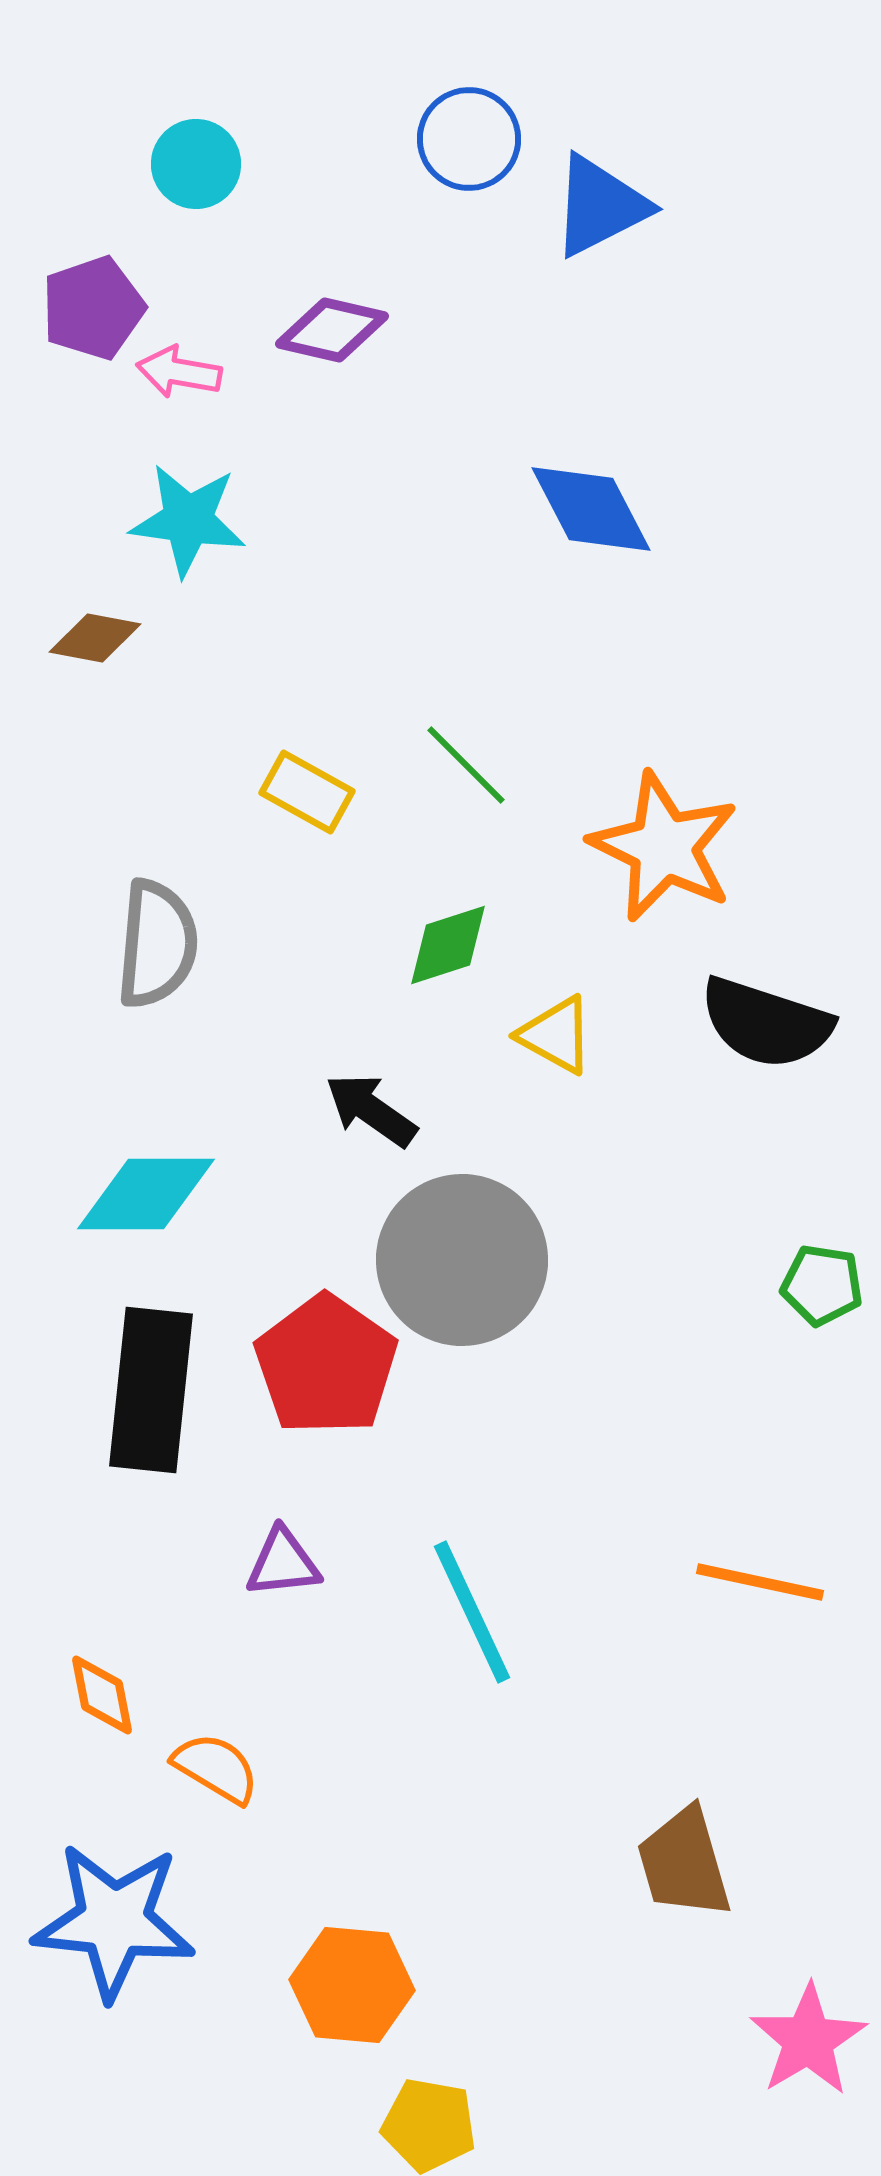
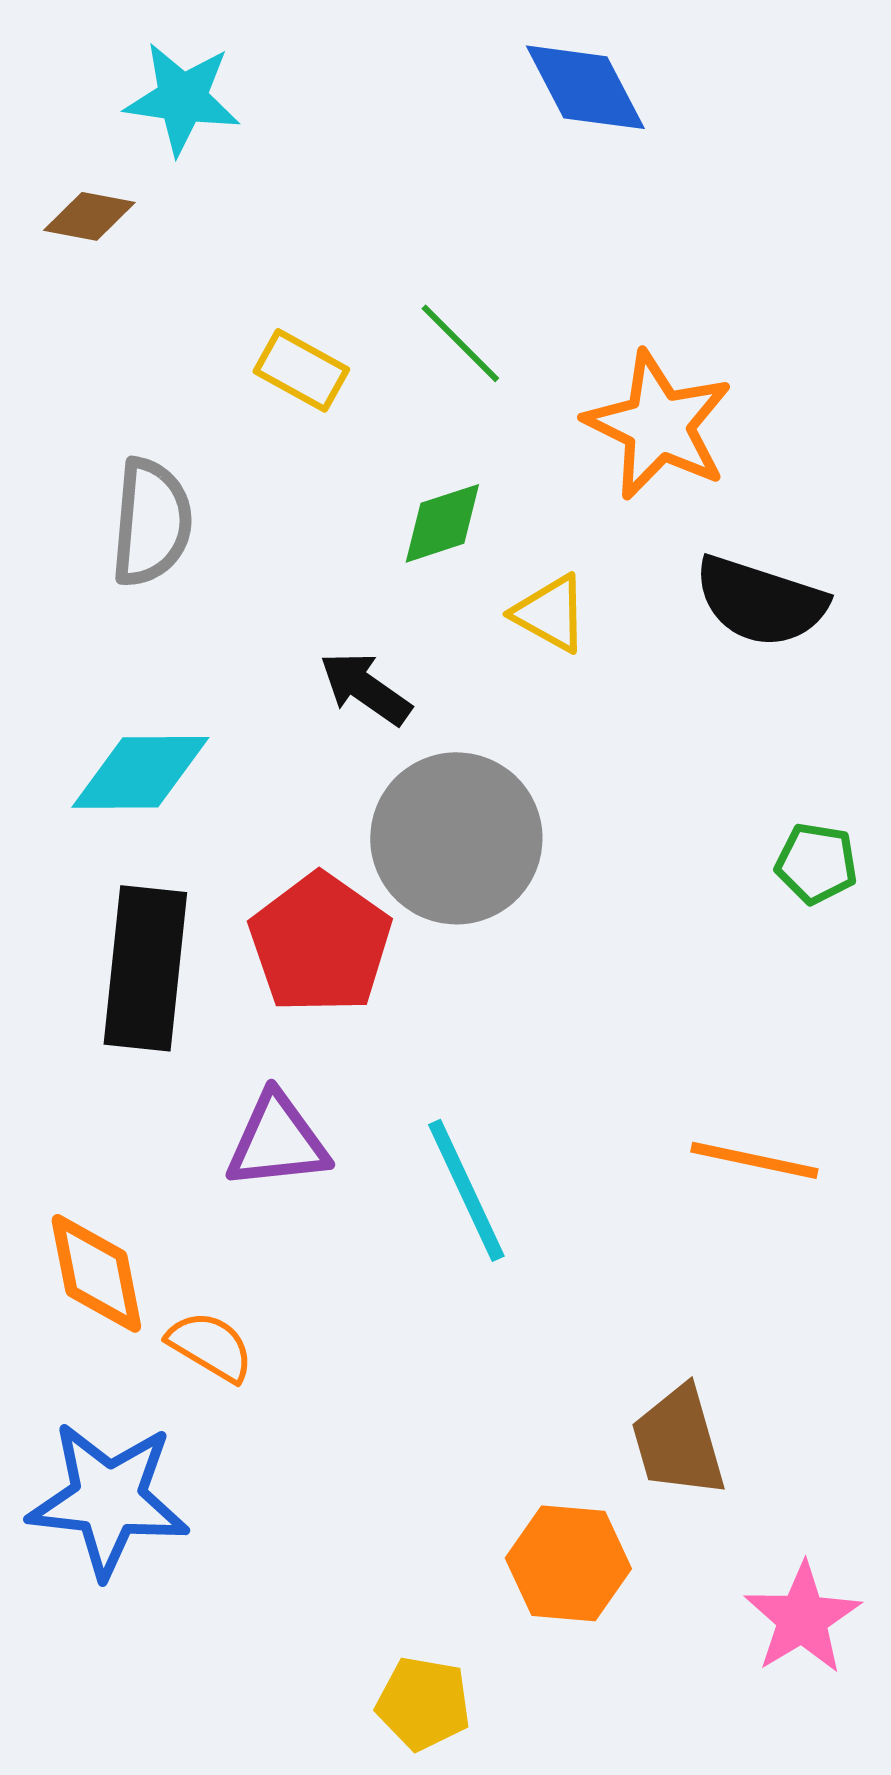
purple triangle: (283, 1563) -> (277, 1141), size x1.4
orange diamond: (102, 1695) -> (96, 1273), size x1.5
orange hexagon: (352, 1985) -> (568, 1563), moved

